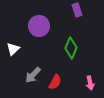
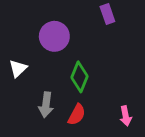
green diamond: (71, 48) -> (79, 77), moved
gray arrow: (33, 75) -> (46, 105), turned -36

